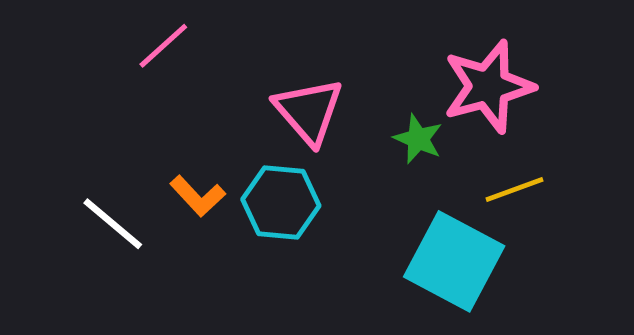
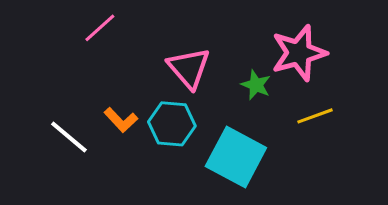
cyan square: (454, 261) -> (236, 157), moved

